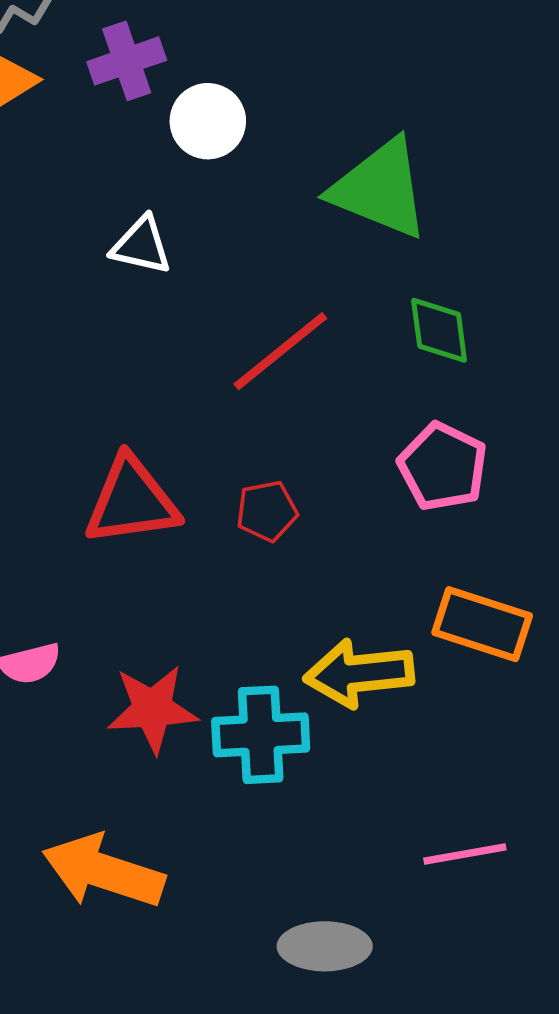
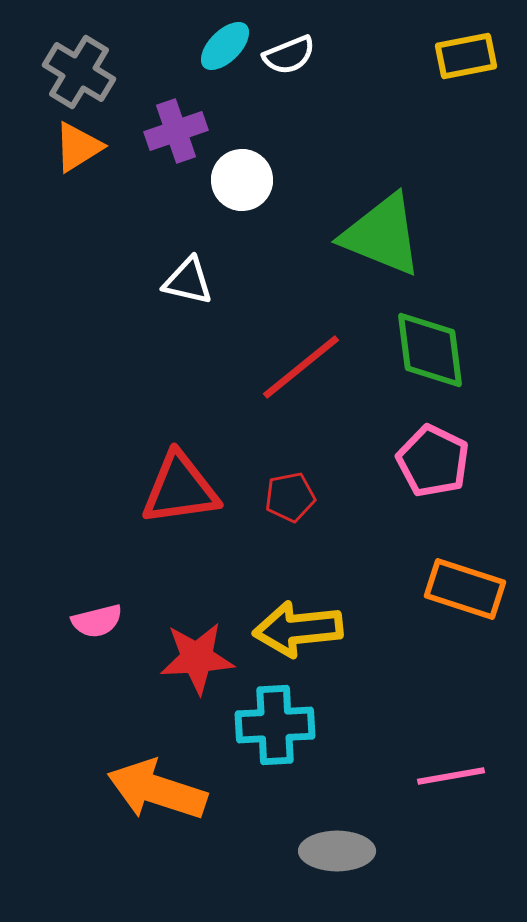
green diamond: (439, 330) -> (430, 350), size x1.4
yellow arrow: (359, 673) -> (298, 629), moved
cyan cross: (261, 735) -> (275, 725), moved

